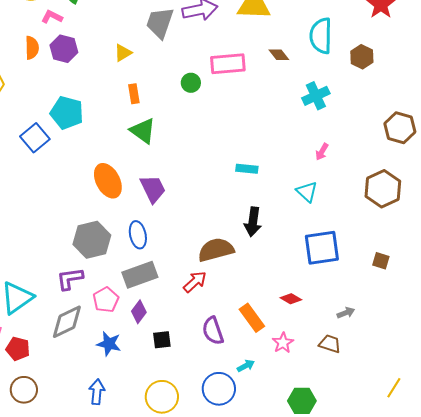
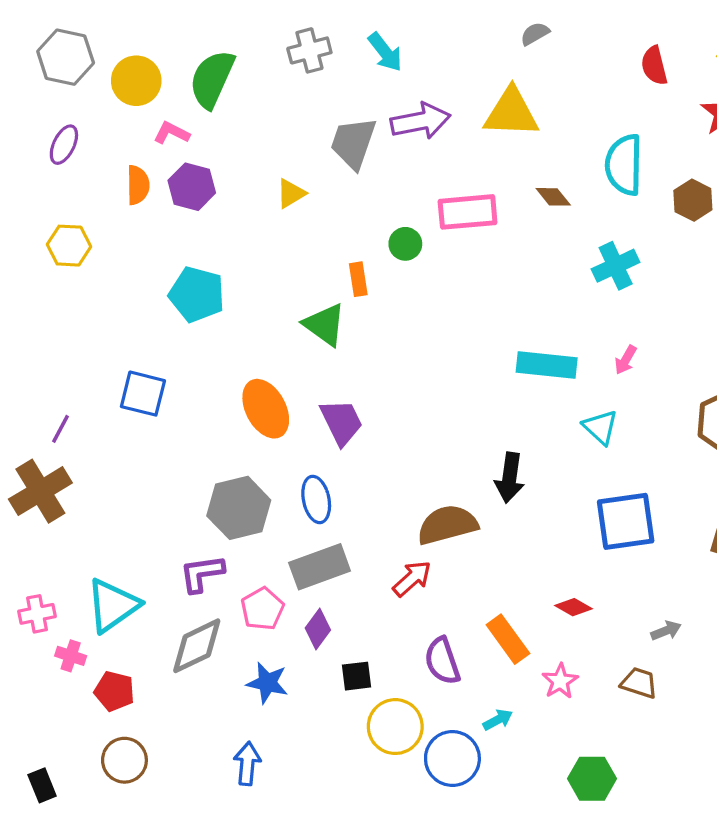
orange rectangle: (134, 94) -> (358, 279), moved
blue square: (35, 138) -> (143, 394), moved, turned -36
cyan rectangle: (247, 169) -> (547, 365), moved, size x1.6
yellow circle: (162, 397) -> (395, 727), moved

